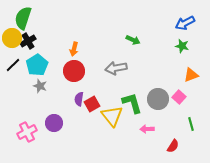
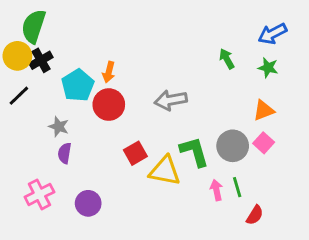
green arrow: (133, 40) -> (227, 59), moved, turned -144
cyan pentagon: (37, 65) -> (78, 85), moved
orange triangle: (191, 75) -> (264, 110), moved
purple semicircle: (79, 99) -> (65, 153), moved
yellow triangle: (112, 116) -> (165, 171), turned -40
purple circle: (54, 123) -> (88, 203), moved
green line: (191, 124) -> (237, 187), moved
pink arrow: (147, 129) -> (216, 190), turned 80

